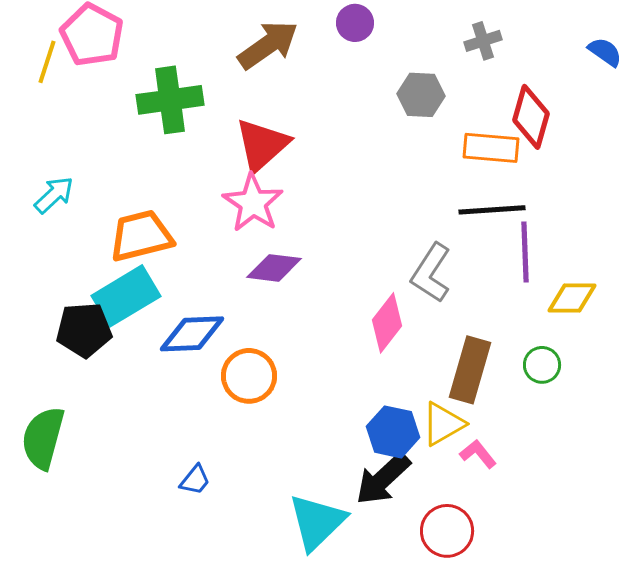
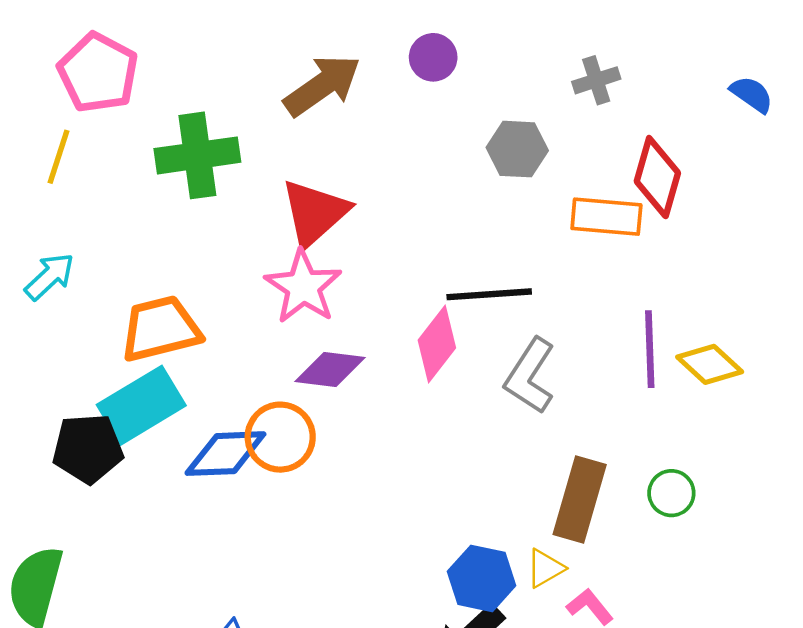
yellow line: (47, 62) -> (59, 157), moved
black line: (492, 210) -> (489, 294), moved
yellow diamond: (572, 298) -> (710, 364), moved, turned 42
pink diamond: (387, 323) -> (437, 344), moved
orange circle: (249, 376) -> (280, 437), moved
yellow triangle: (443, 424) -> (545, 568), size x0.7

